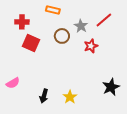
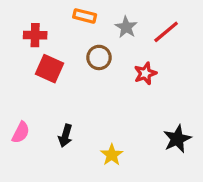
gray star: (81, 26) -> (126, 27), moved
pink semicircle: (13, 83) -> (21, 132), turned -32
black arrow: (44, 96) -> (65, 136), moved

